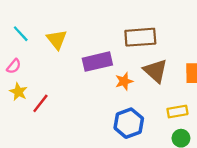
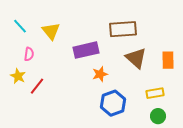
pink semicircle: (14, 66) -> (29, 54), moved, turned -32
orange star: (124, 81) -> (100, 74), moved

